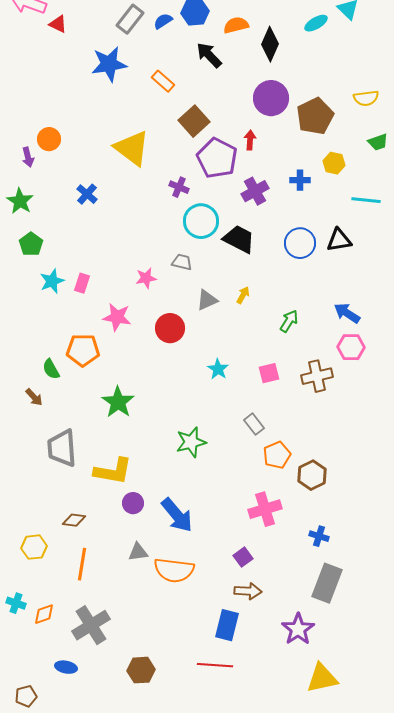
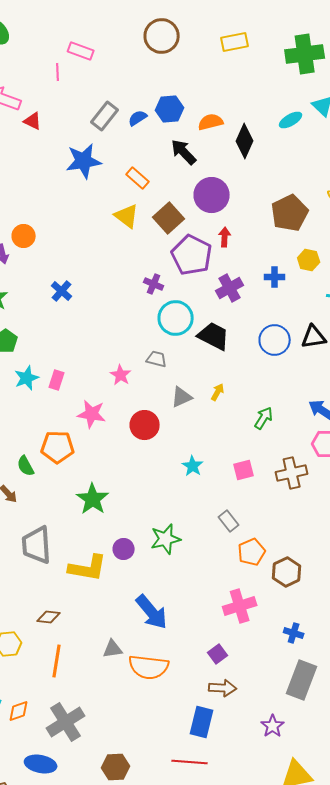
purple circle: (271, 98) -> (212, 195), moved
yellow triangle: (132, 148) -> (127, 216), moved, size x0.7
pink star: (146, 278) -> (121, 375), turned -30
purple circle: (133, 503) -> (124, 549), moved
purple star: (298, 629) -> (273, 726), size x0.7
blue ellipse: (66, 667) -> (41, 764), size x1.4

